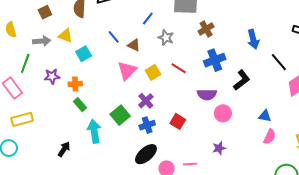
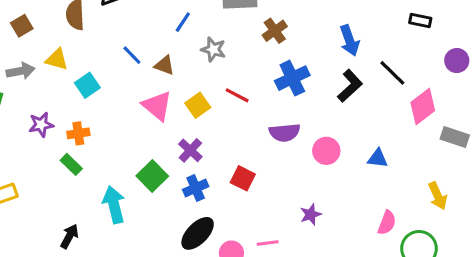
pink triangle: (127, 71) -> (157, 106), turned -30
black L-shape: (242, 80) -> (350, 86), moved
green rectangle: (80, 105) -> (71, 164), moved
pink circle: (223, 113) -> (326, 151), moved
pink semicircle: (270, 137) -> (387, 223), moved

